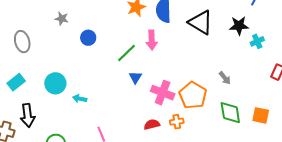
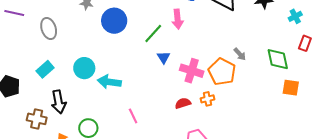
blue circle: (88, 38) -> (114, 21), size x1.6
cyan cross: (257, 41) -> (295, 16), moved
gray arrow: (225, 78) -> (240, 54), moved
cyan arrow: (80, 99) -> (109, 82), size x1.6
green diamond: (230, 113) -> (278, 59), moved

